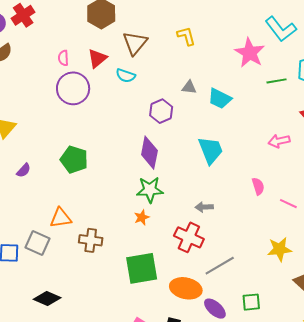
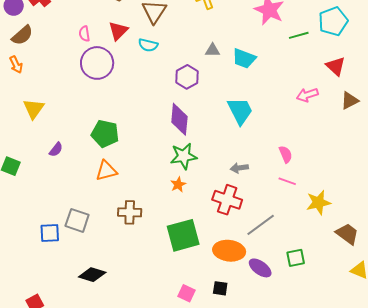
pink semicircle: (258, 186) -> (286, 154), moved
pink line: (288, 204) -> (287, 181), moved
orange triangle: (61, 218) -> (106, 171), moved

